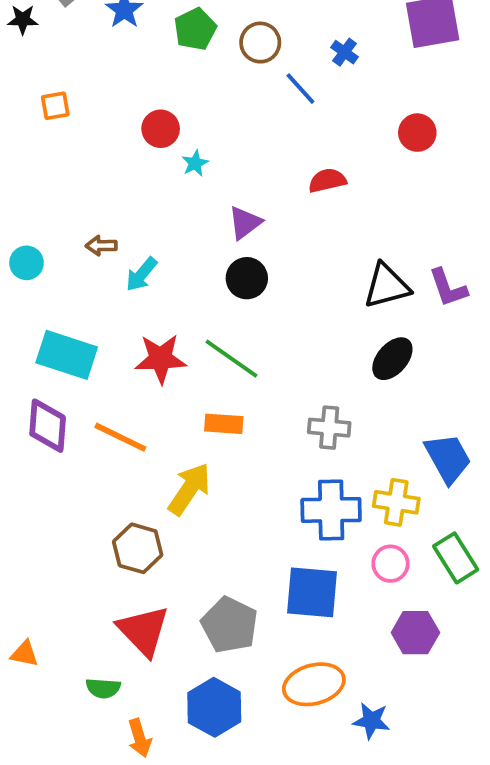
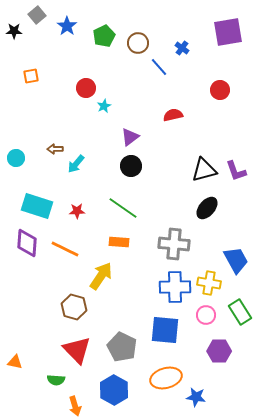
red star: (161, 359) -> (77, 211), moved, size x0.6
gray cross: (329, 428) -> (174, 244), size x1.4

